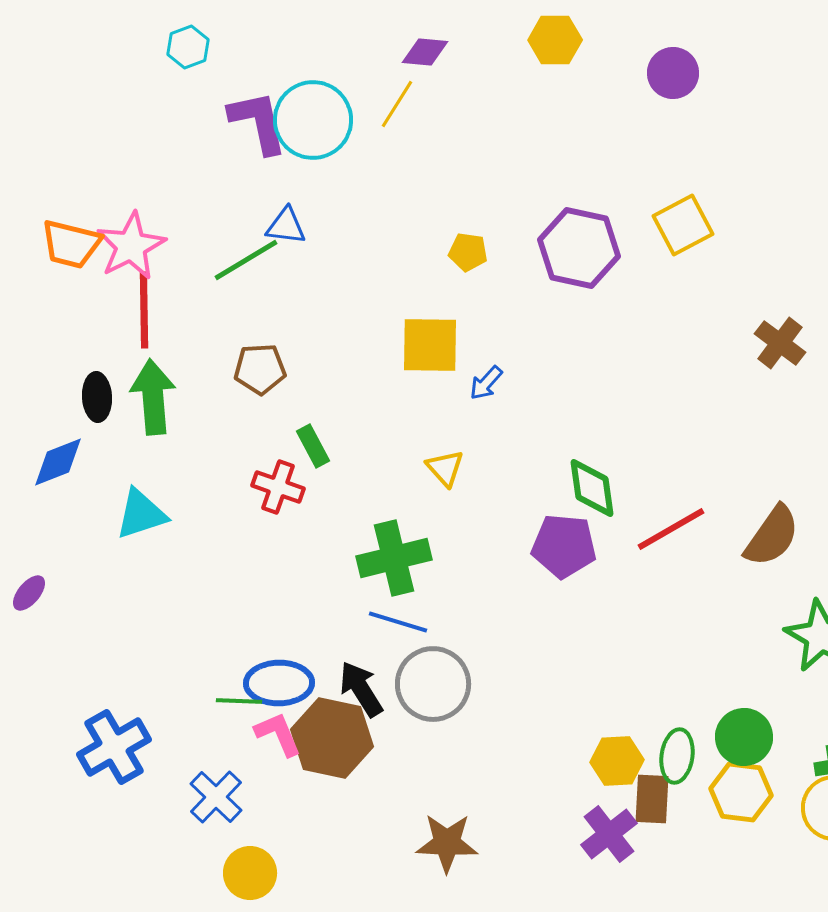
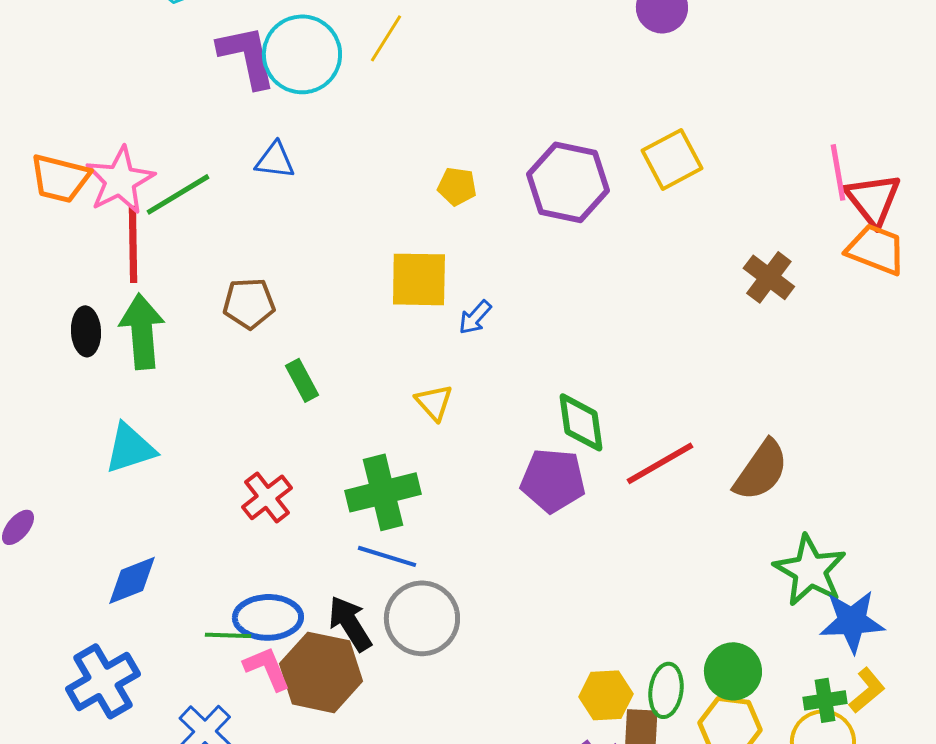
green line: (246, 260) -> (178, 194), moved
blue diamond: (58, 462) -> (132, 580), moved
red cross: (278, 487) -> (267, 497), moved, turned 33

